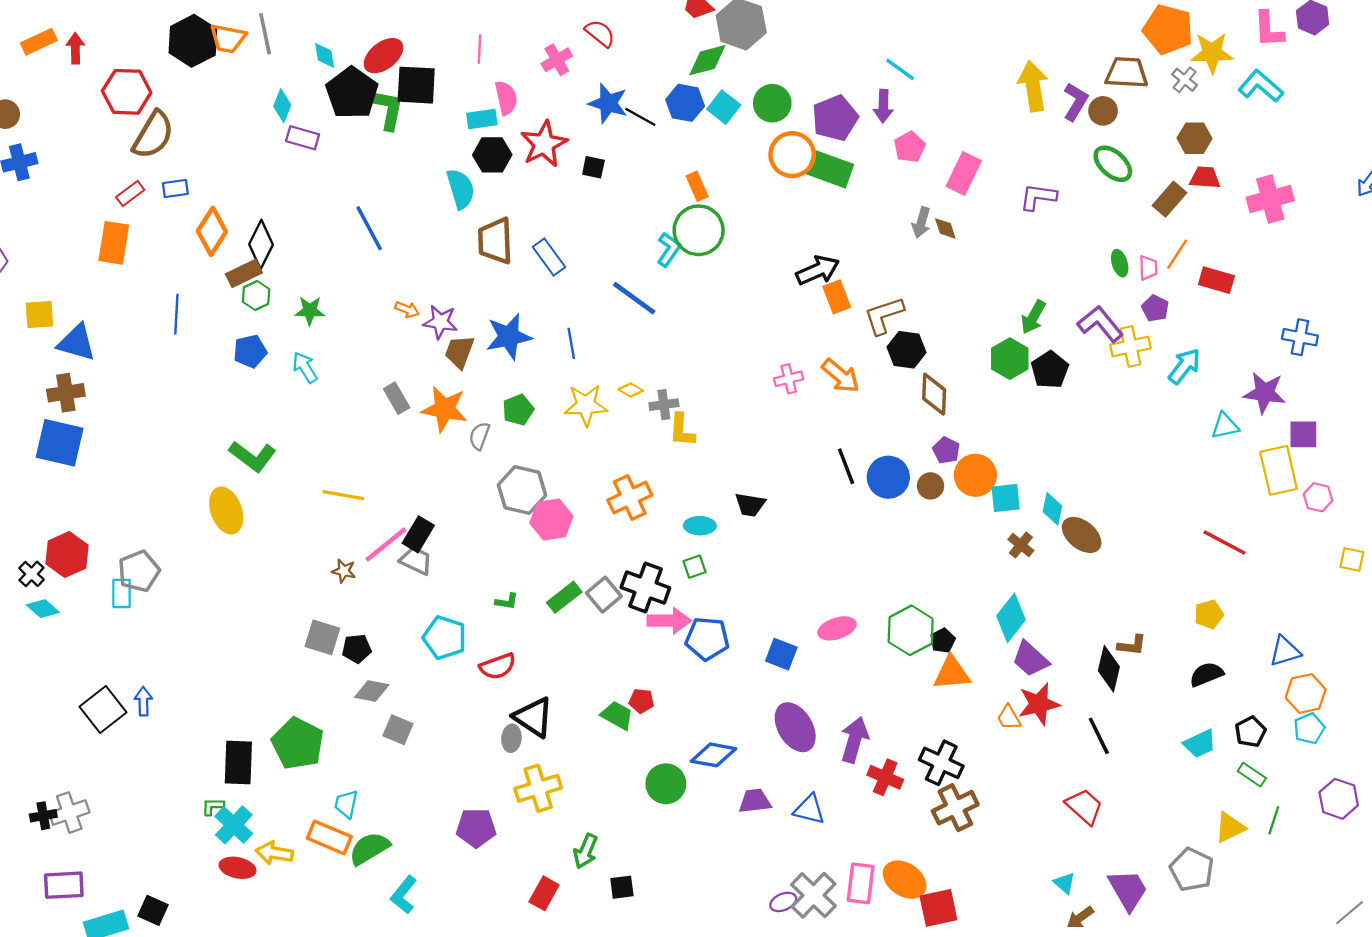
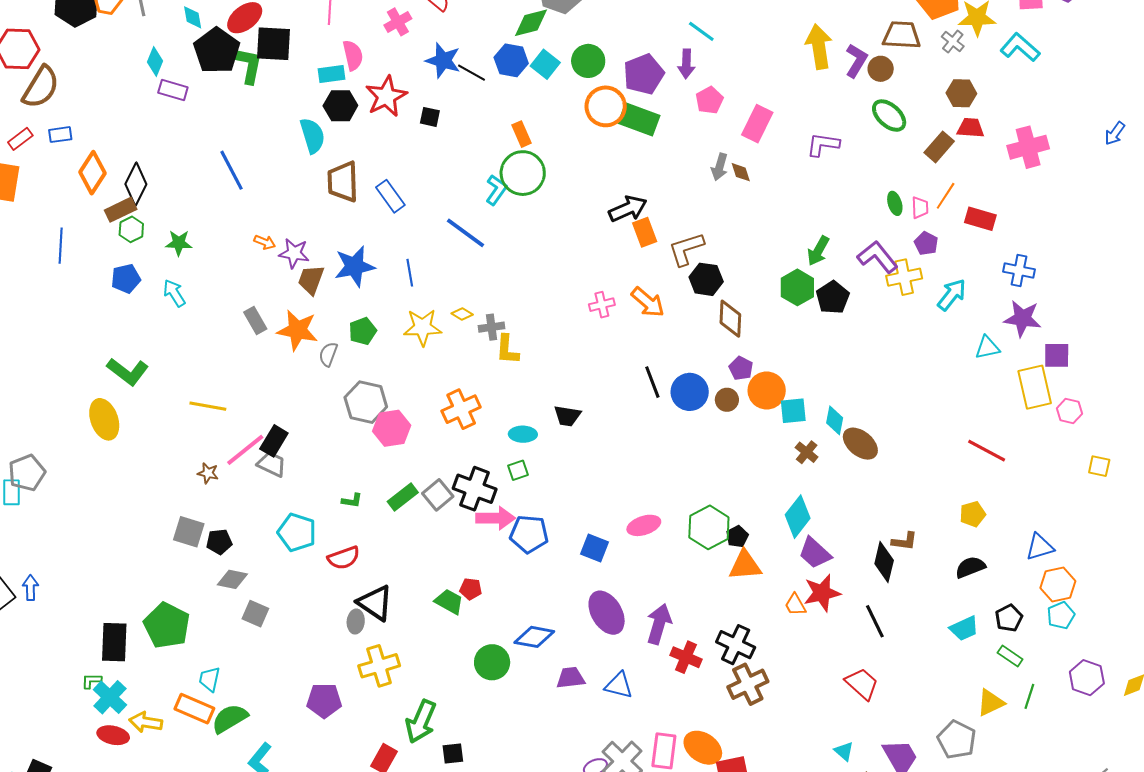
blue cross: (1300, 337) -> (1019, 271), moved
green arrow: (586, 851) -> (421, 722), size x1.4

